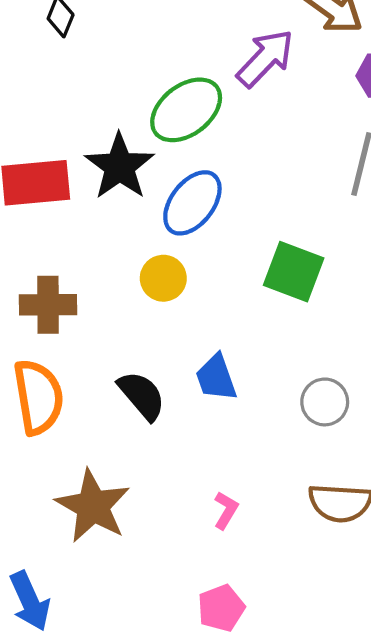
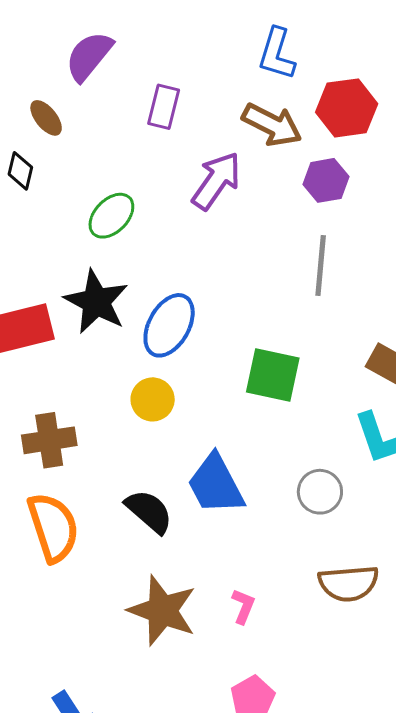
green ellipse: (186, 110) -> (111, 216), moved, size x0.7
blue trapezoid: (216, 378) -> (216, 484), size x1.4
brown star: (93, 506) -> (162, 611), moved

